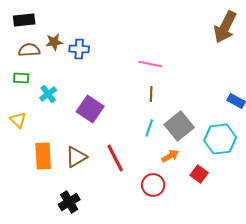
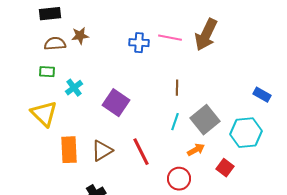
brown arrow: (225, 27) -> (206, 35), moved
blue cross: (79, 49) -> (139, 43), moved
pink line: (150, 64) -> (170, 38), moved
yellow triangle: (18, 120) -> (44, 114), size x1.6

